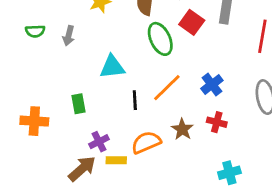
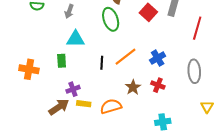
gray arrow: (69, 36) -> (69, 11), moved
green ellipse: (160, 39) -> (111, 19), moved
cyan triangle: (112, 67) -> (76, 39), moved
orange semicircle: (146, 142) -> (111, 106), moved

